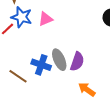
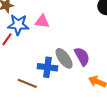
pink triangle: (46, 19) -> (42, 21), turned 42
purple semicircle: (77, 62) -> (82, 56), turned -36

